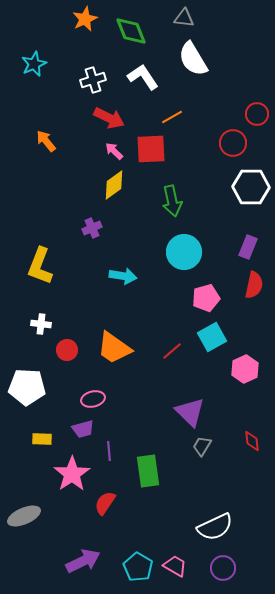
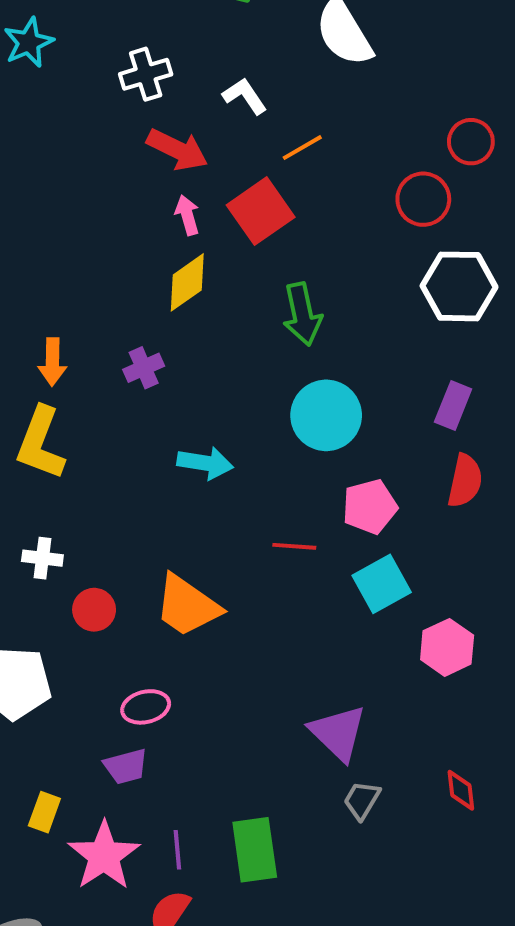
white L-shape: (143, 77) -> (245, 96), moved, size x0.7
orange arrow: (46, 141) -> (52, 362), moved, turned -140
red square: (151, 149) -> (261, 211), turned -32
pink arrow: (114, 151) -> (187, 215), turned 30
red line: (172, 351) -> (294, 546), moved, turned 45
yellow rectangle: (42, 439) -> (44, 812), moved, turned -72
purple line: (109, 451) -> (177, 850), moved

